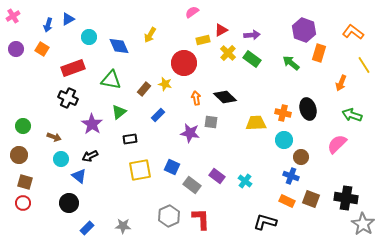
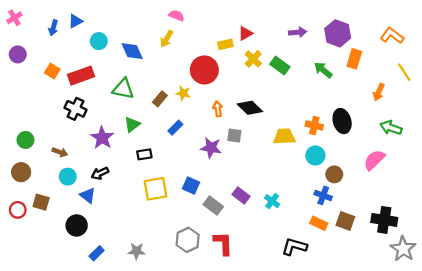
pink semicircle: (192, 12) -> (177, 16), moved, turned 56
purple arrow: (252, 35) -> (298, 32), moved
orange square: (42, 49) -> (52, 71), moved
brown square: (25, 182) -> (41, 202), moved
red circle: (23, 203) -> (18, 210), moved

